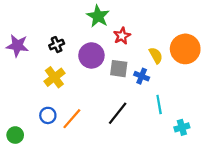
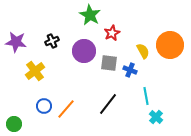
yellow cross: (54, 77) -> (35, 71), moved
cyan cross: (182, 127) -> (156, 117), moved, turned -32

